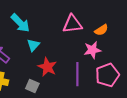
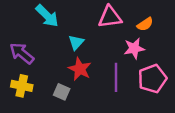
cyan triangle: (33, 45) -> (76, 42), moved

